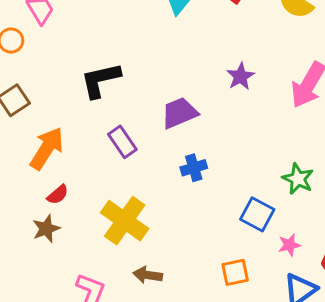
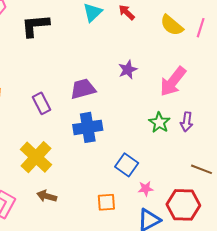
black L-shape: (101, 80) -> (35, 26), moved
blue cross: (194, 168) -> (88, 127), size x1.6
green star: (298, 179) -> (159, 123), moved

